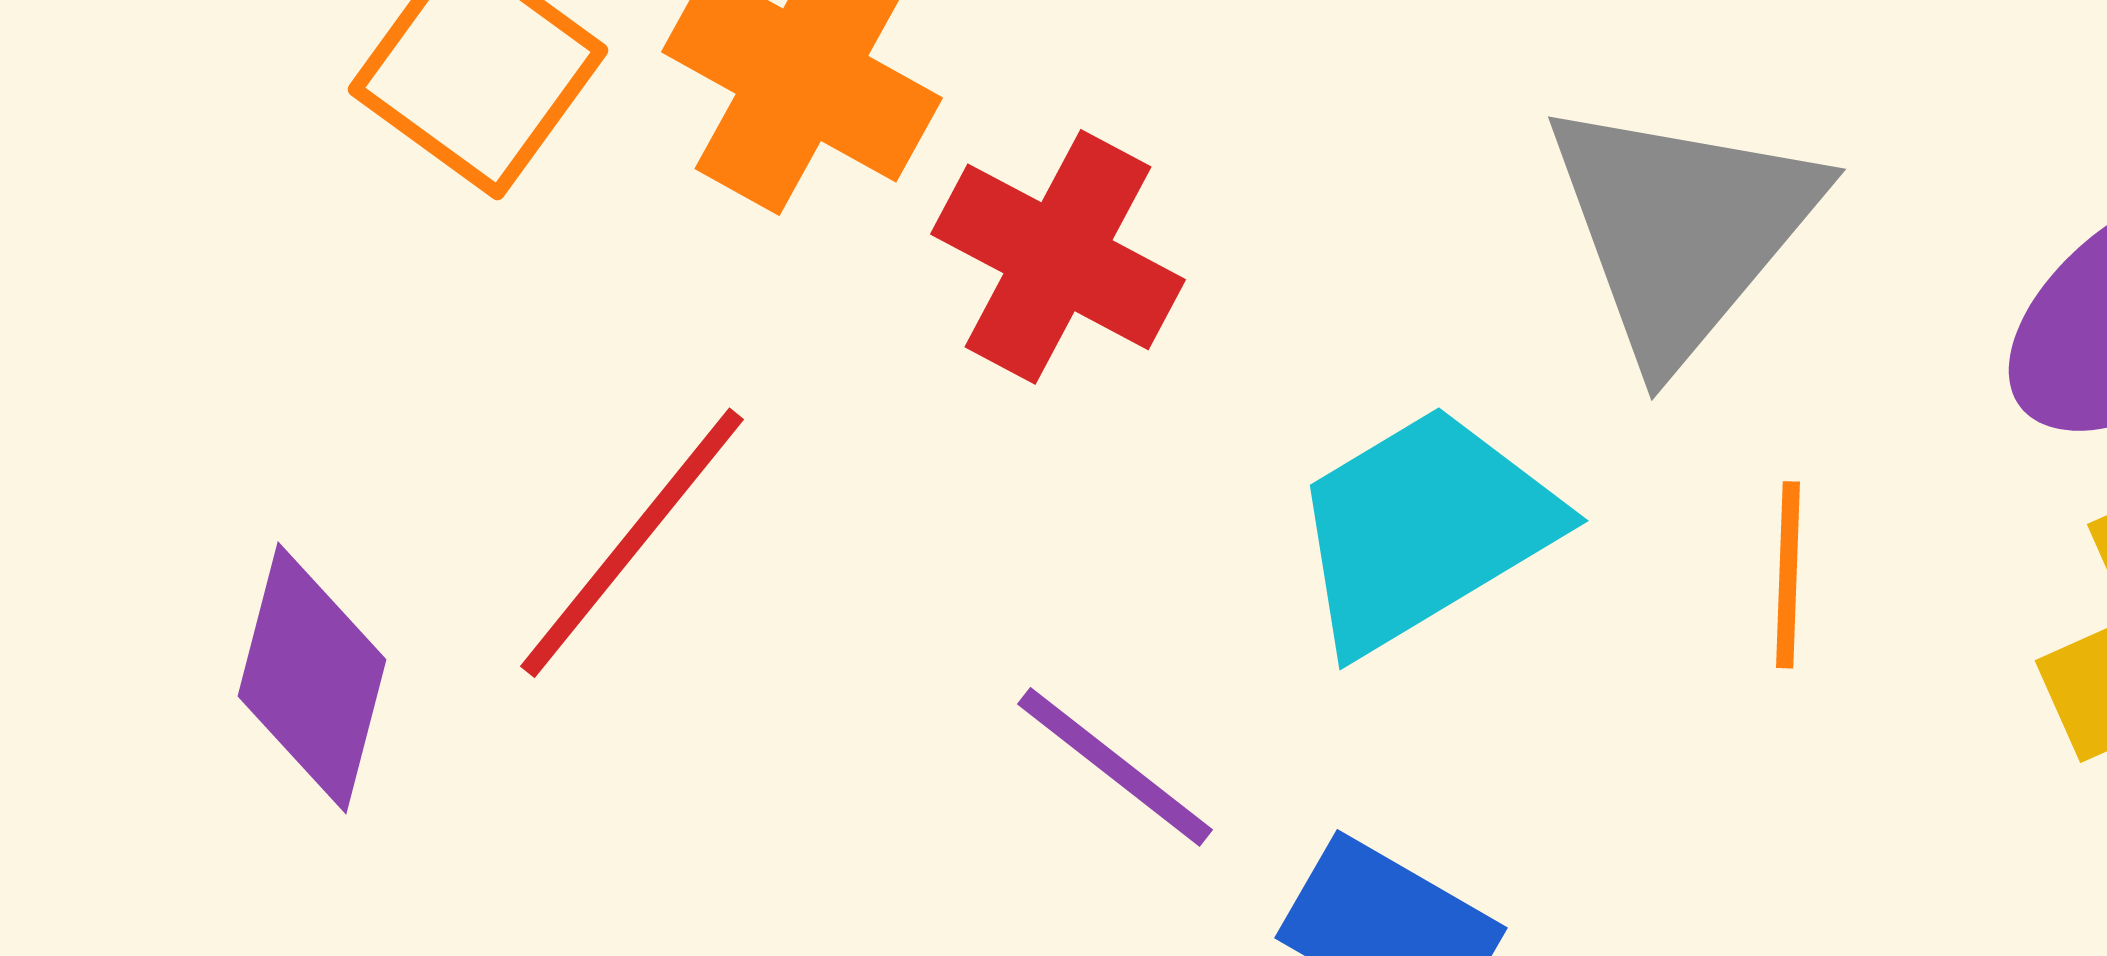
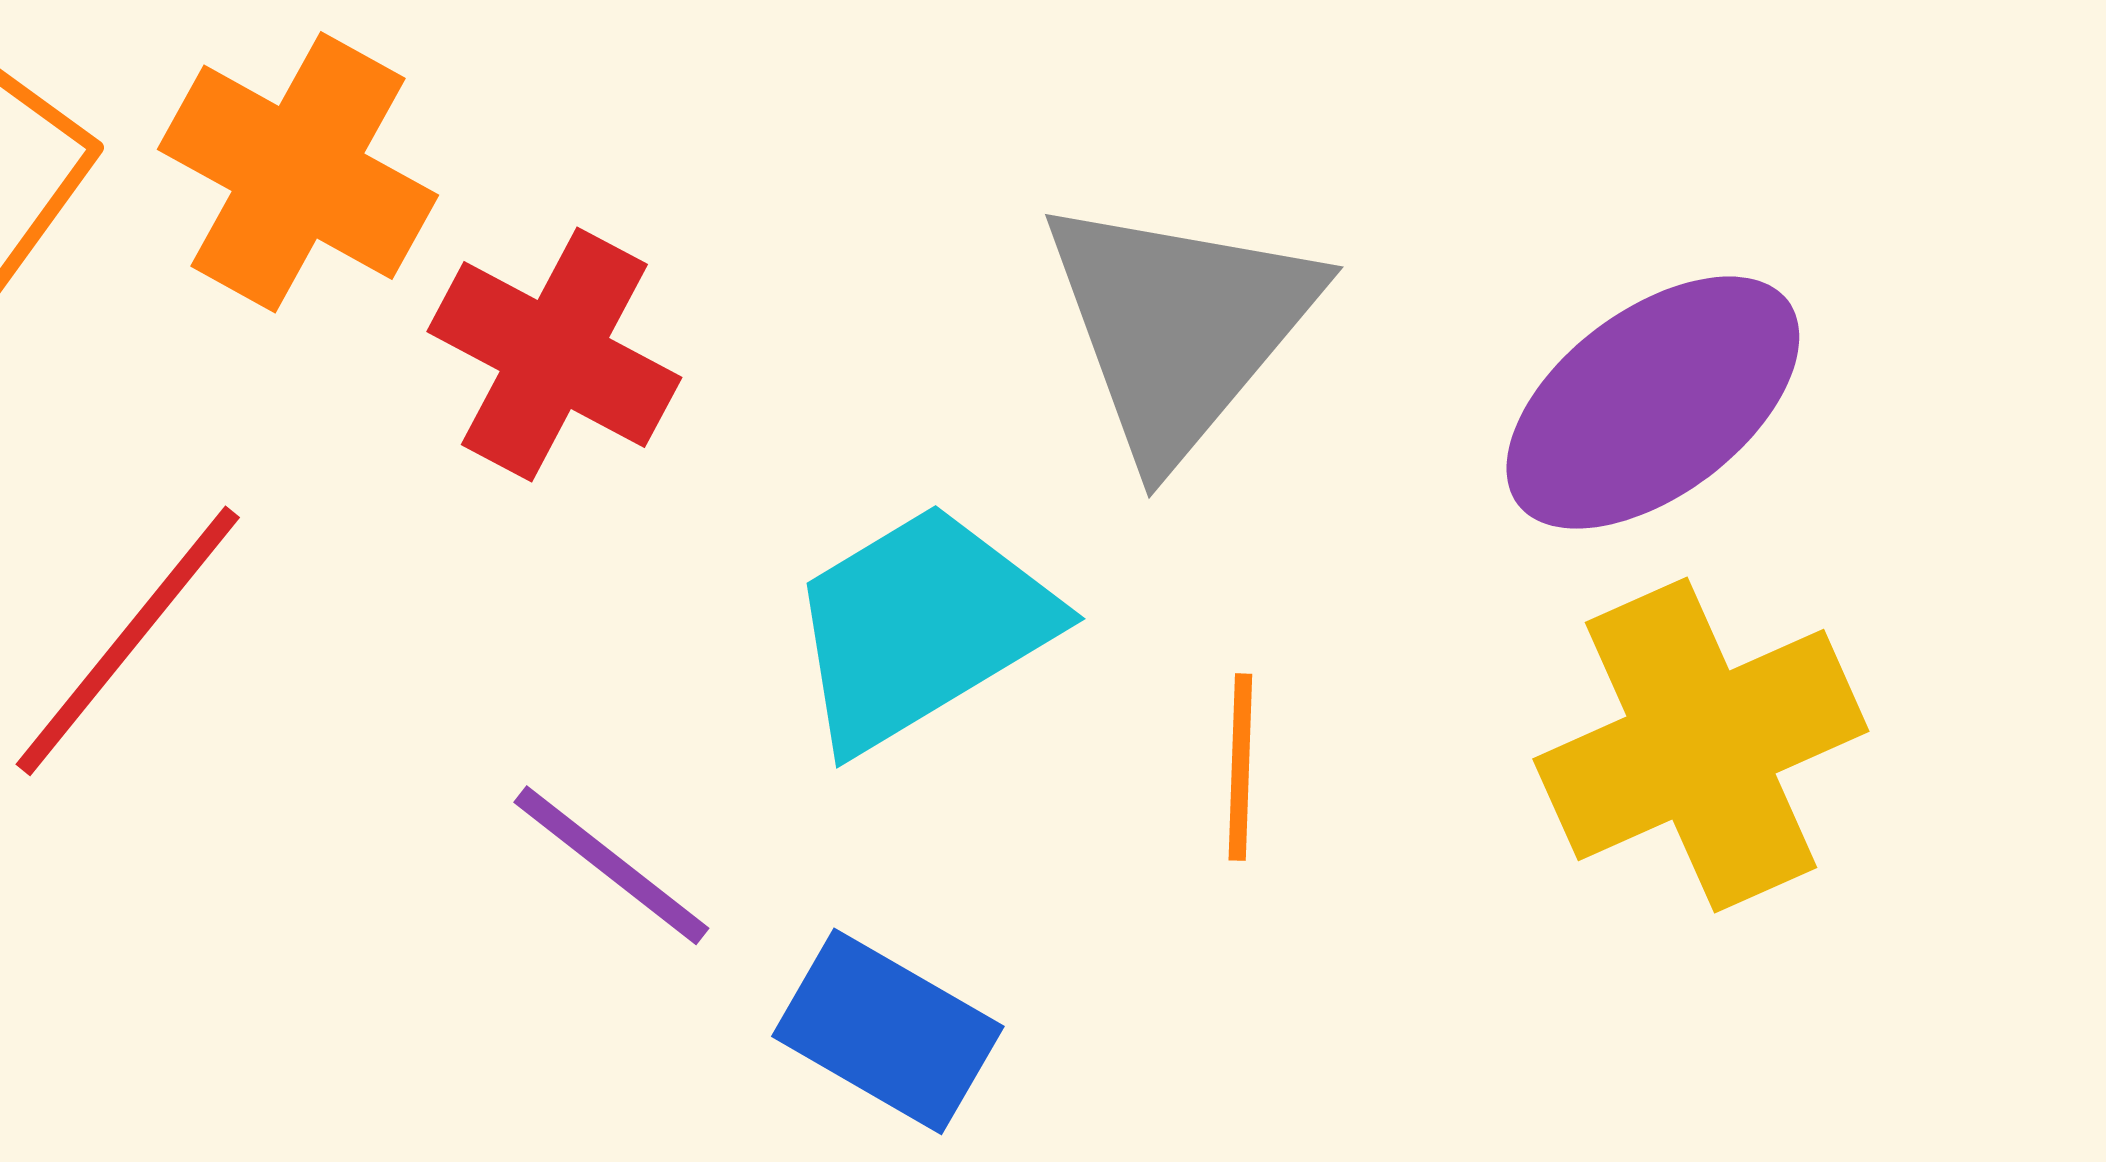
orange line: (1788, 575) -> (1240, 767), moved

